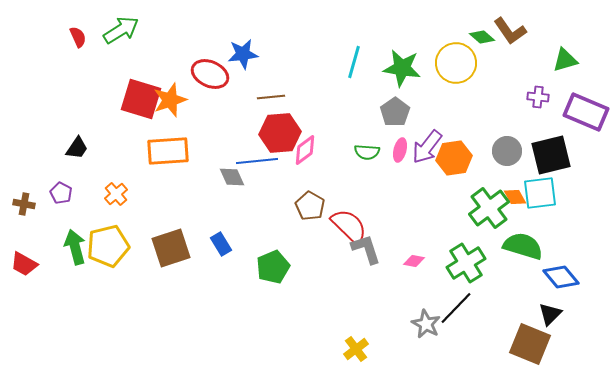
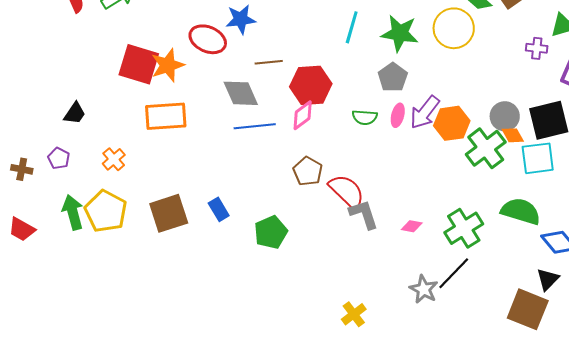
purple cross: (538, 97) -> (537, 48), moved
red hexagon: (280, 133) -> (311, 85), moved
gray diamond: (232, 177) -> (241, 93), moved, size x1.4
orange diamond: (515, 197) -> (513, 135), moved
green cross: (489, 208) -> (486, 148), moved
yellow pentagon: (108, 246) -> (106, 211), turned -30

